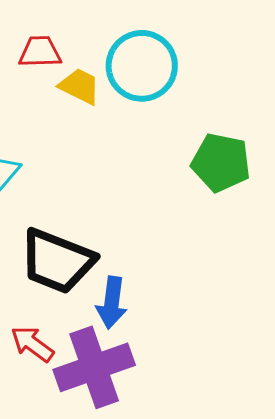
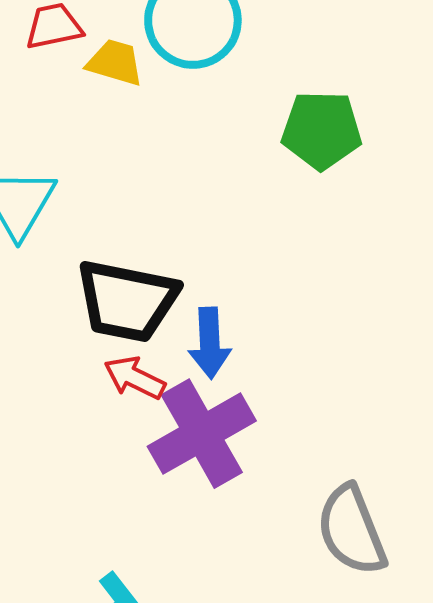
red arrow: (32, 344) -> (135, 378), moved

